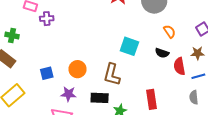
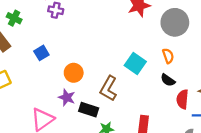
orange semicircle: (170, 31) -> (168, 56), moved
blue square: (47, 73) -> (41, 53), moved, turned -32
purple star: (68, 94) -> (67, 97), moved

